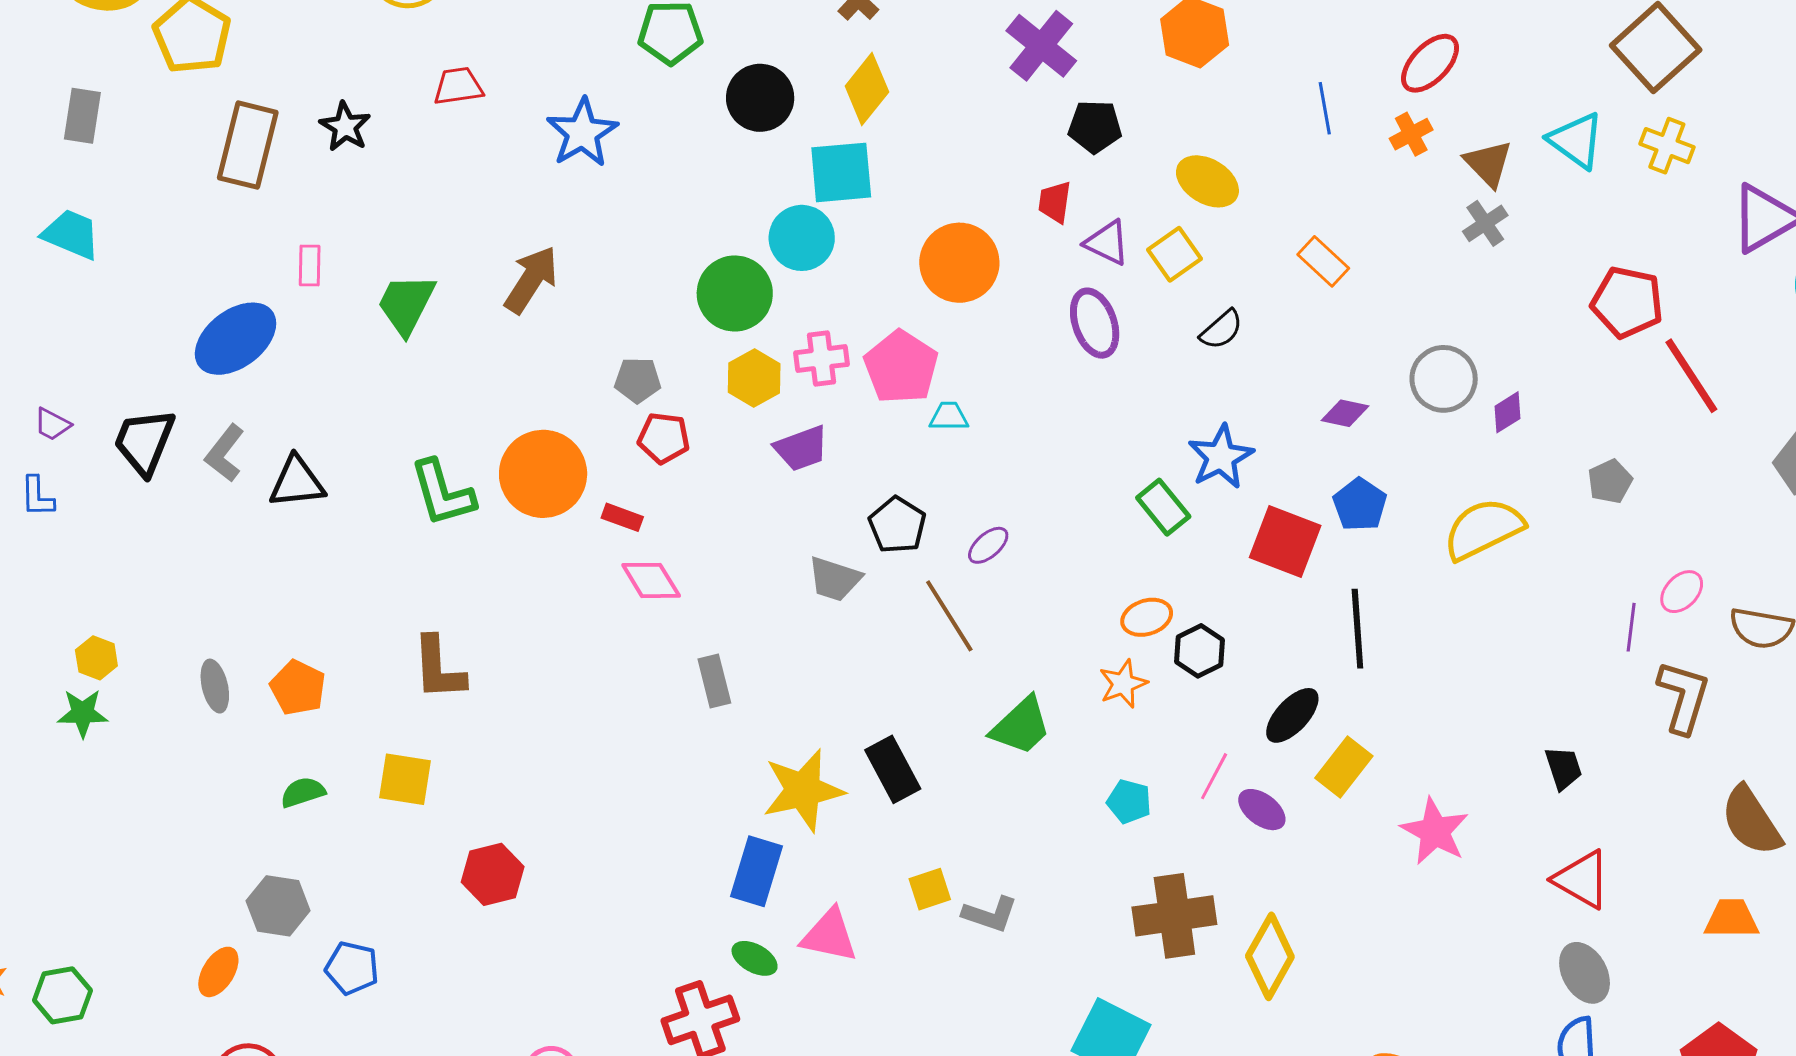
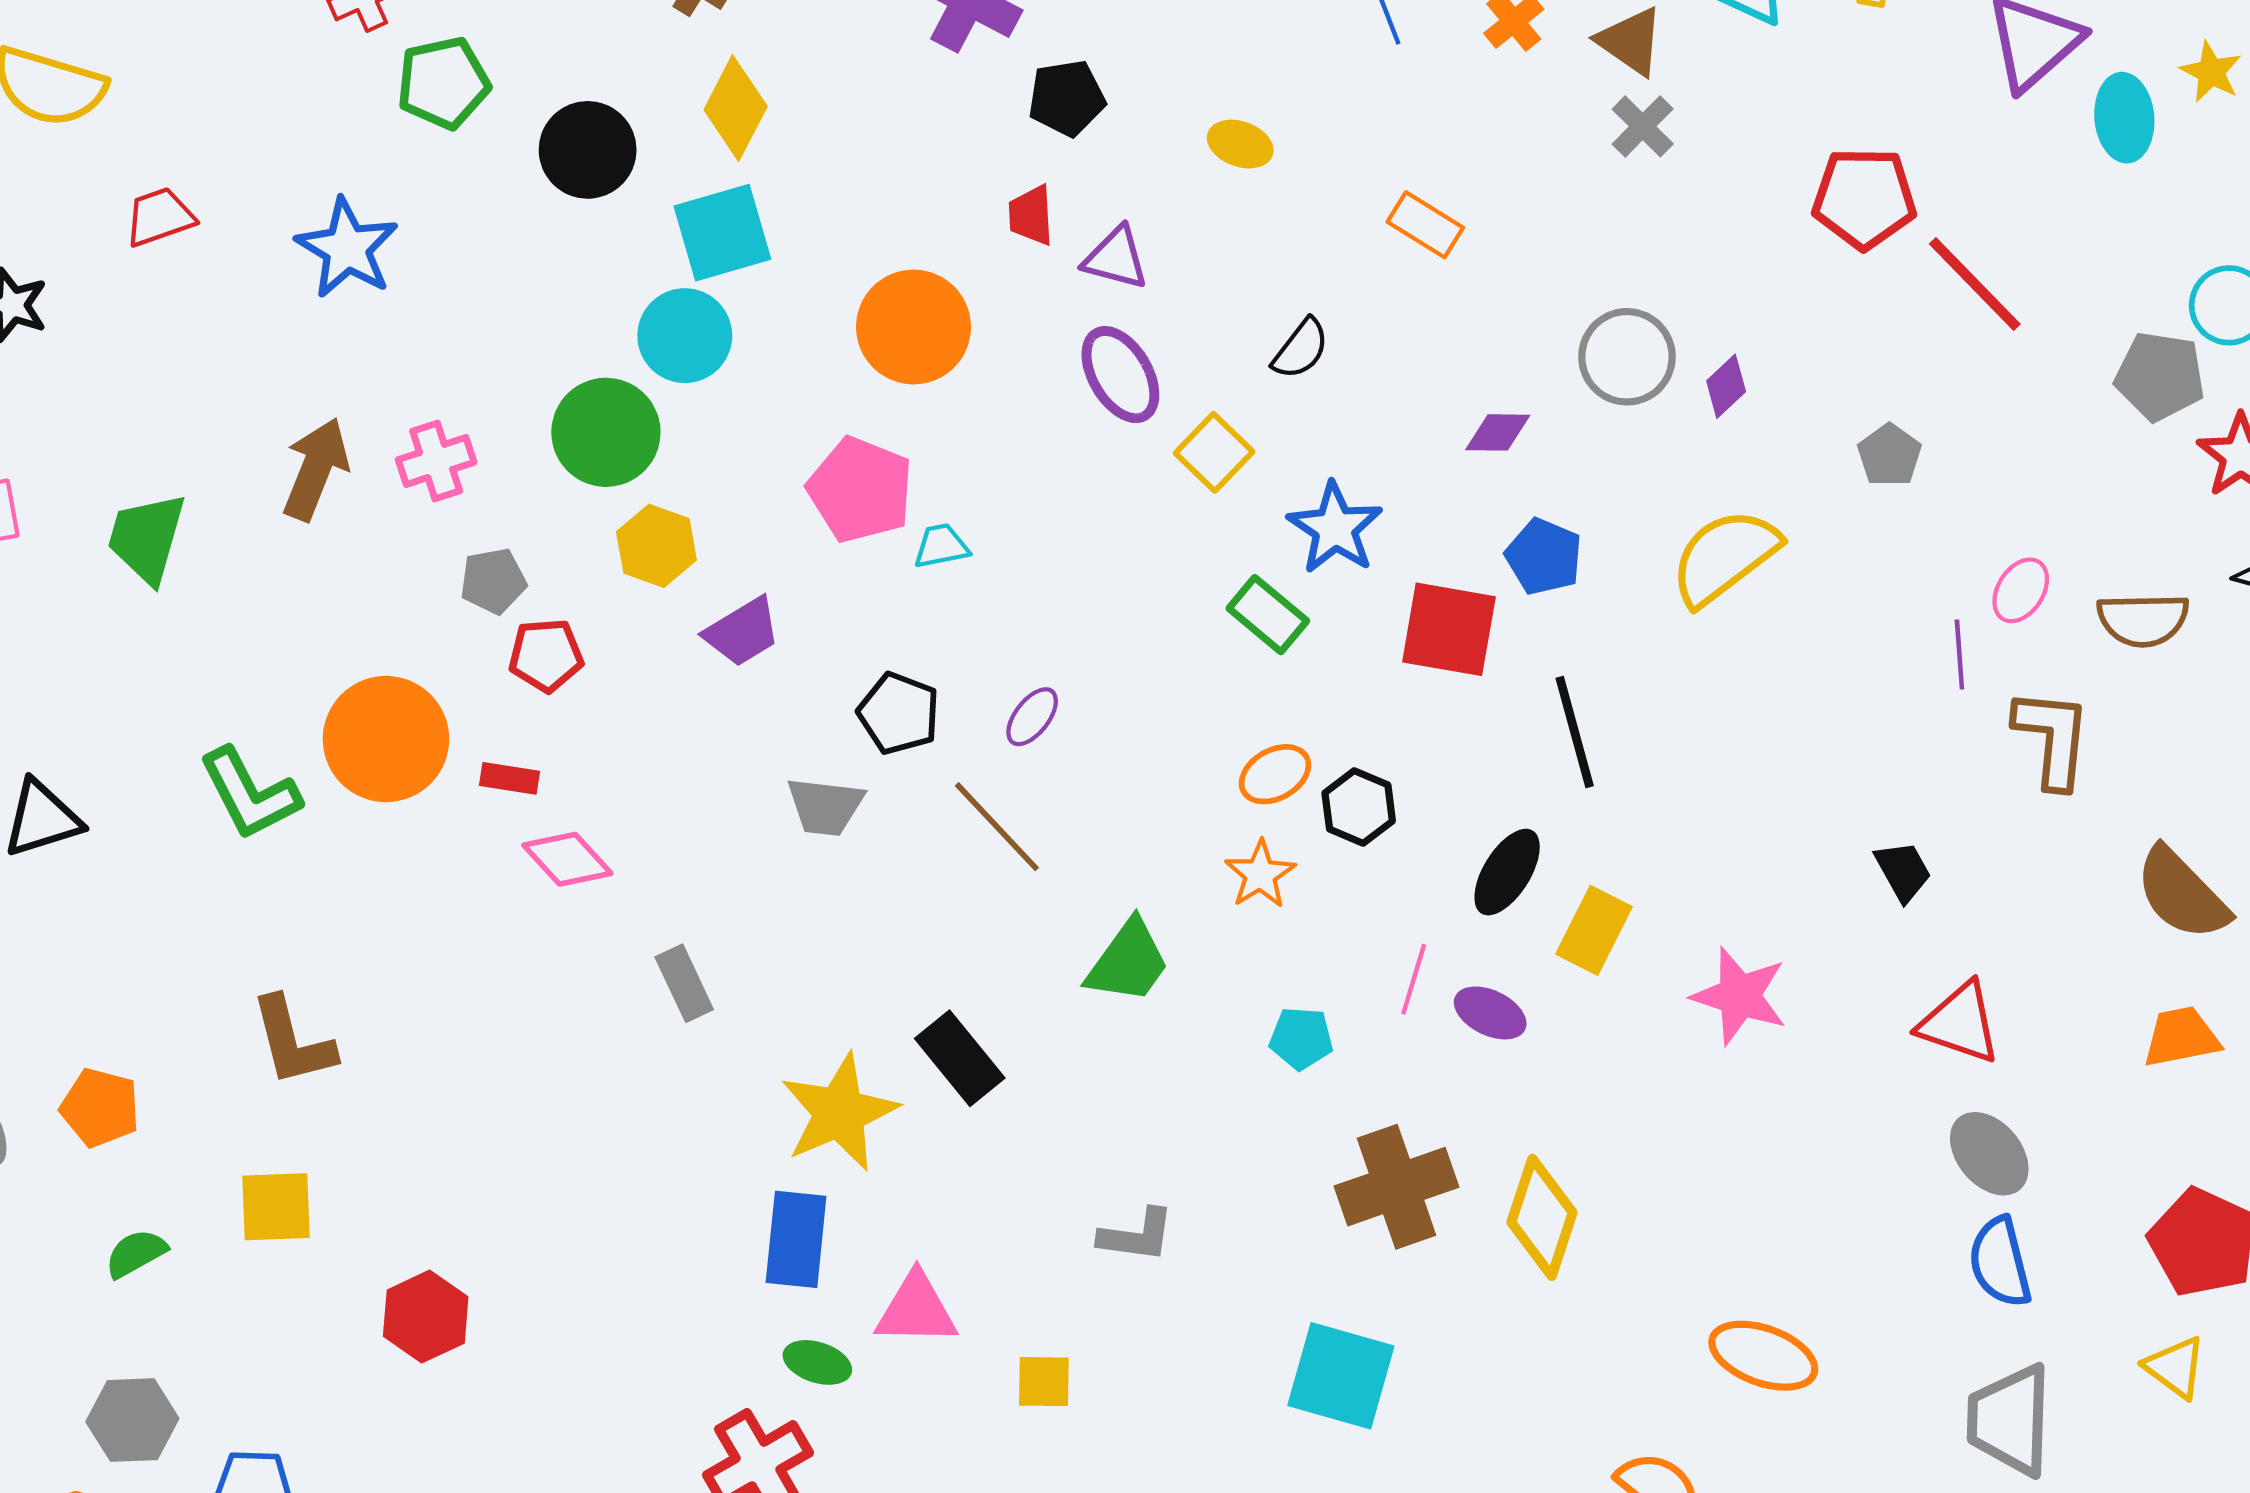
yellow ellipse: (1207, 181) -> (1240, 144), size x0.7
yellow square: (1174, 254) -> (1214, 452), moved
pink cross: (822, 359) -> (436, 461), moved
yellow square: (930, 889) -> (1044, 1382), moved, turned 30

